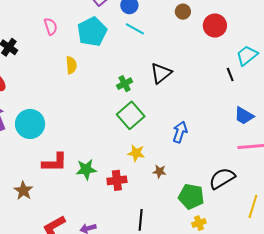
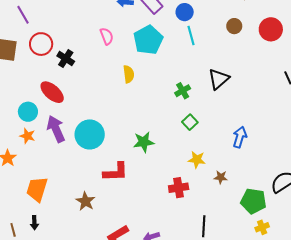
brown circle: (183, 12) -> (234, 26), moved
cyan line: (135, 29) -> (191, 36), turned 48
green square: (131, 115) -> (190, 122), size x0.6
green star: (86, 169) -> (144, 142), moved

